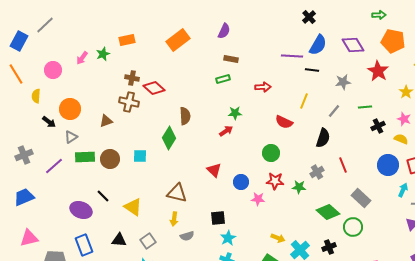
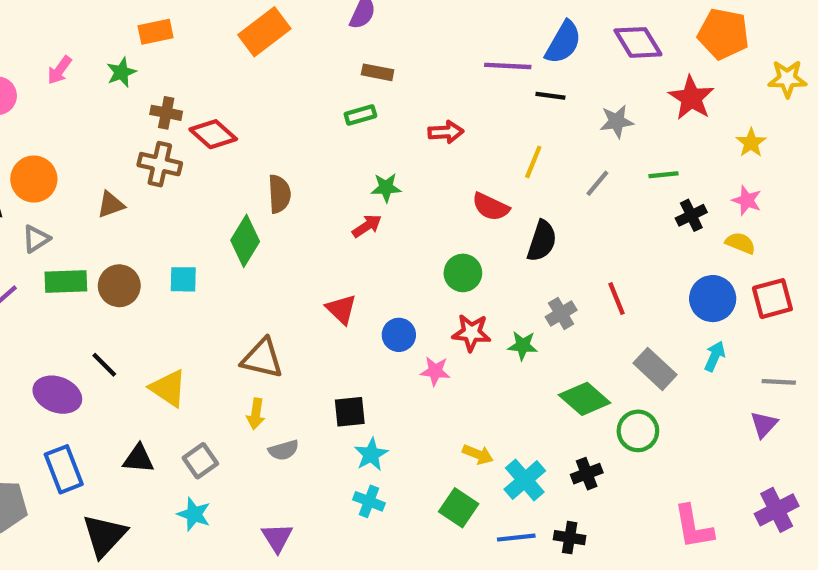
green star: (103, 54) -> (121, 72), moved
black semicircle: (323, 138) -> (542, 241), moved
cyan arrow: (403, 190) -> (715, 356), moved

